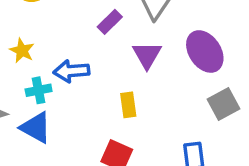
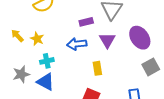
purple rectangle: (110, 22) -> (86, 22), turned 32
blue arrow: (71, 71) -> (77, 44), moved

